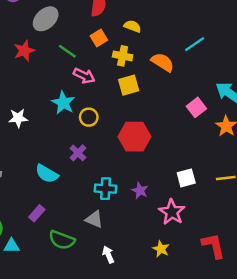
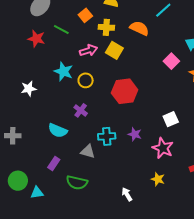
red star: (24, 51) -> (36, 39), moved, turned -30
pink arrow: (84, 76) -> (88, 50), moved, turned -36
yellow square: (129, 85) -> (114, 50), turned -36
gray triangle: (94, 219) -> (88, 151), moved
white arrow: (108, 255) -> (127, 194), moved

